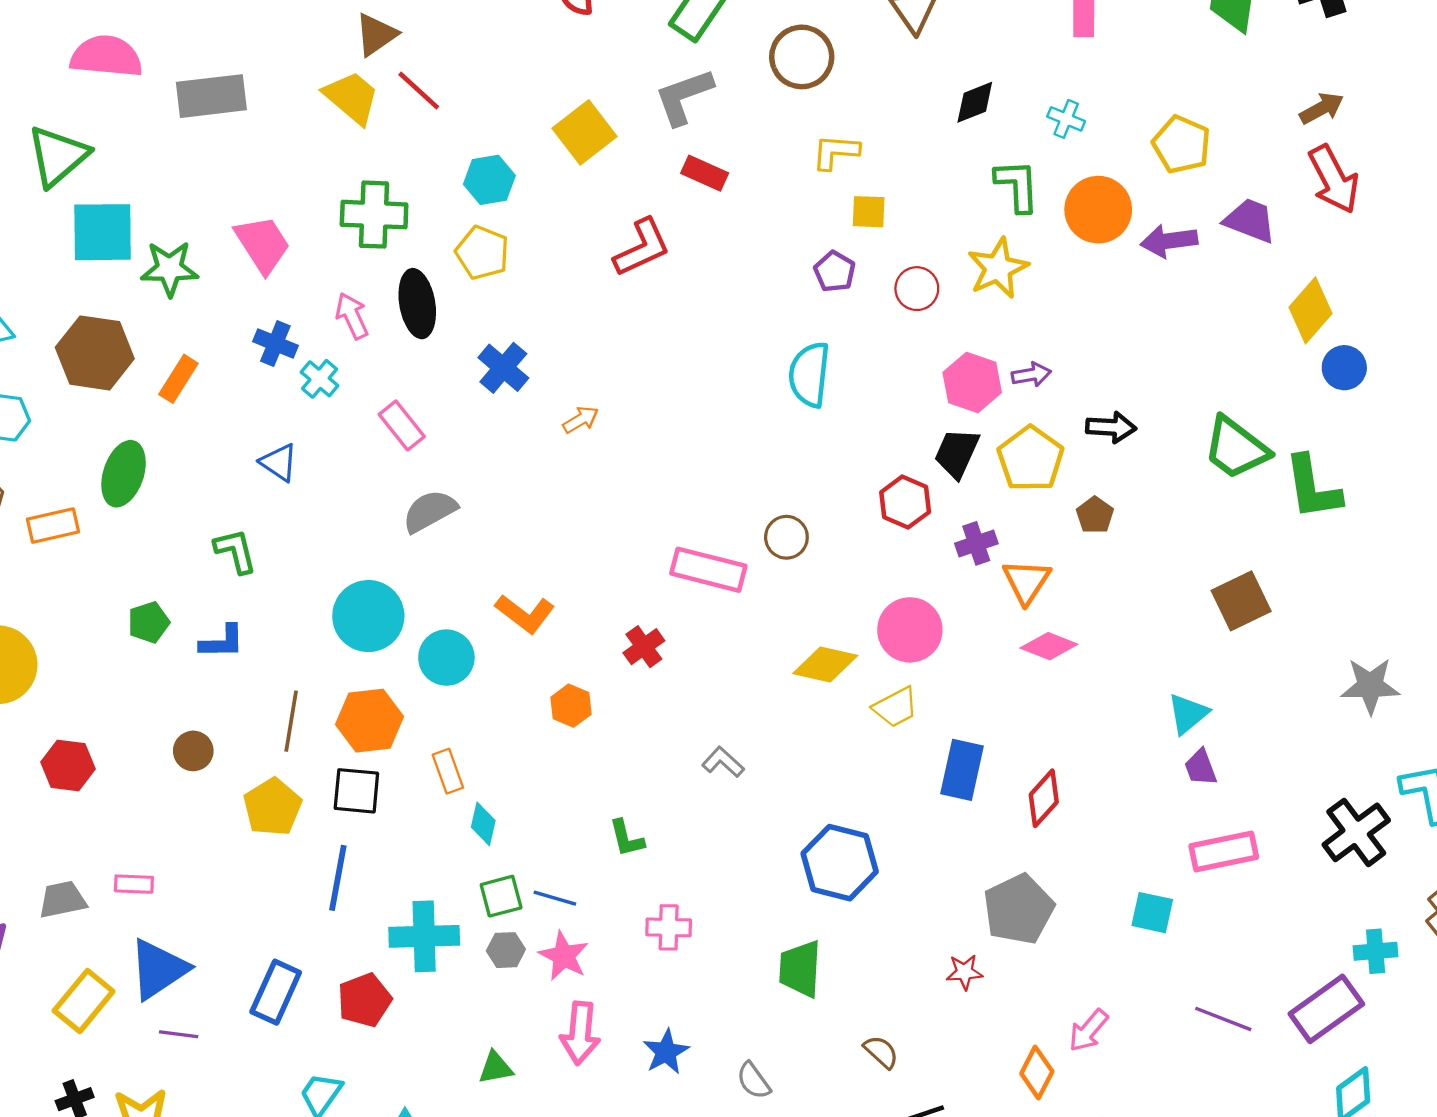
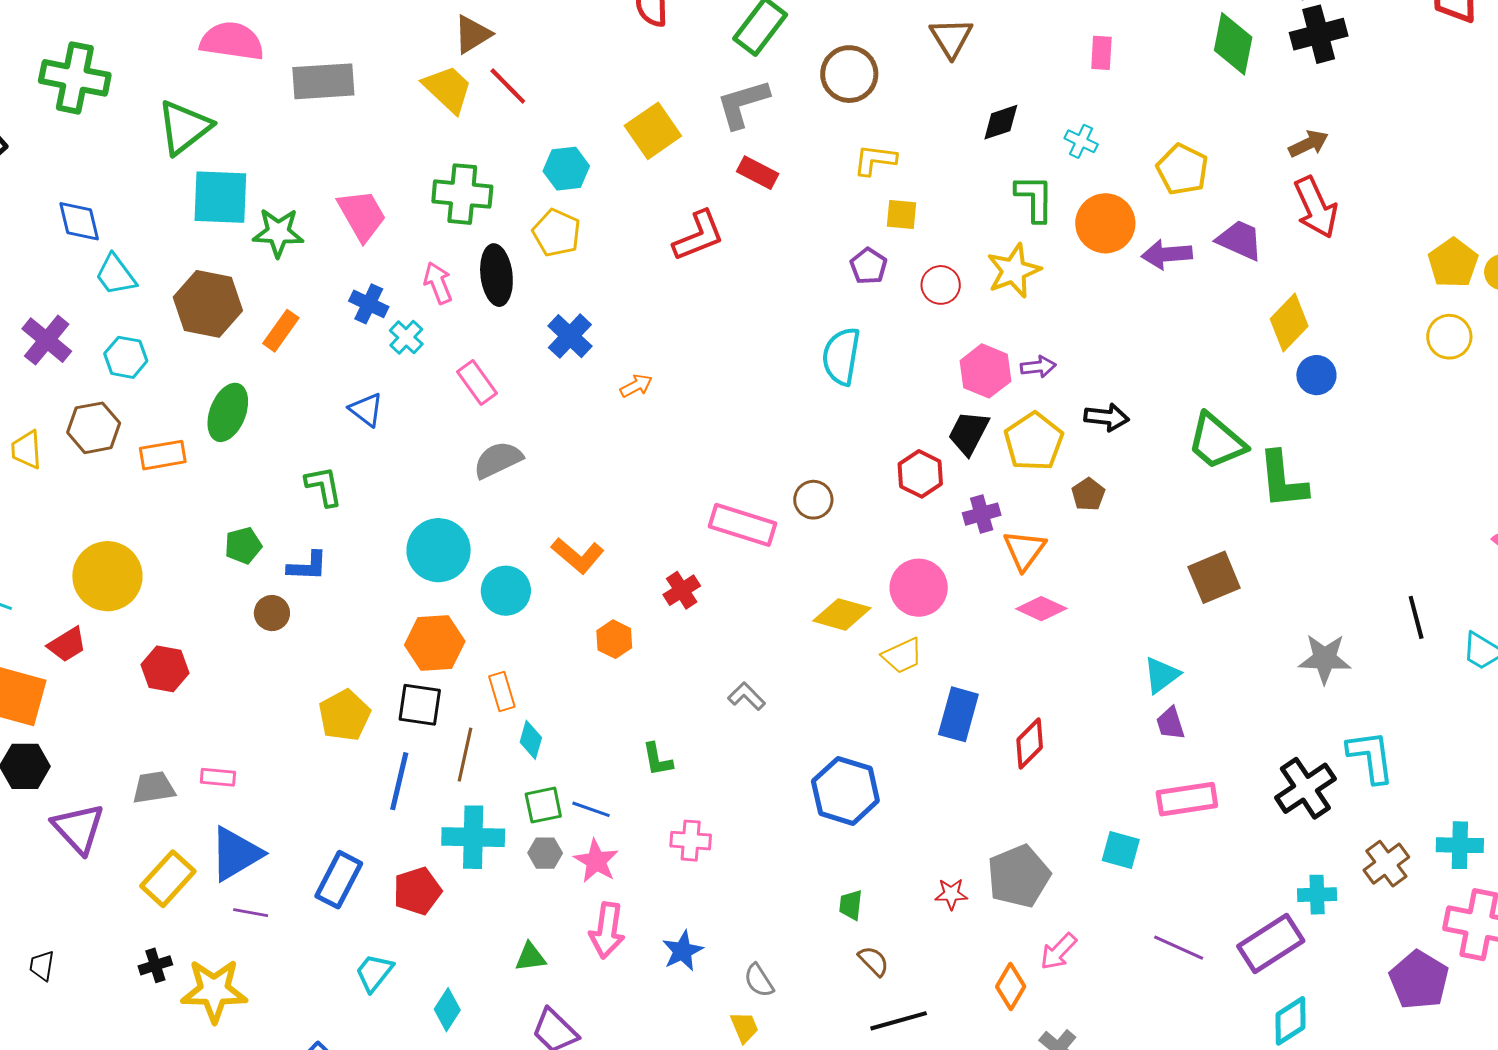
brown line: (291, 721) -> (465, 755), moved
brown circle: (193, 751) -> (272, 613), moved
gray pentagon: (1019, 909) -> (1019, 876), moved
green trapezoid: (800, 969) -> (851, 905), moved, size x0.6

